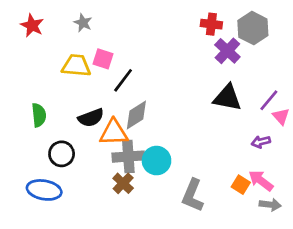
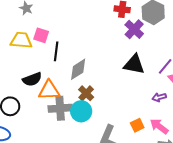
black line: (123, 80) -> (56, 51), turned -30
gray diamond: (136, 115) -> (78, 69), moved
brown cross: (123, 183) -> (86, 93), moved
orange square: (241, 185) -> (137, 125), moved, turned 32

